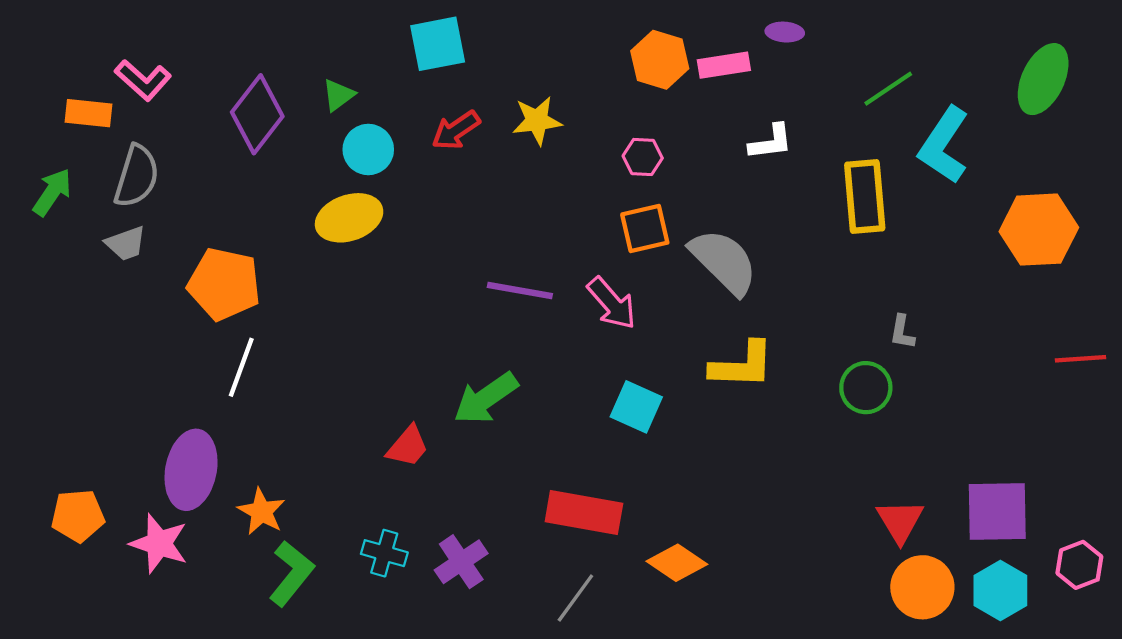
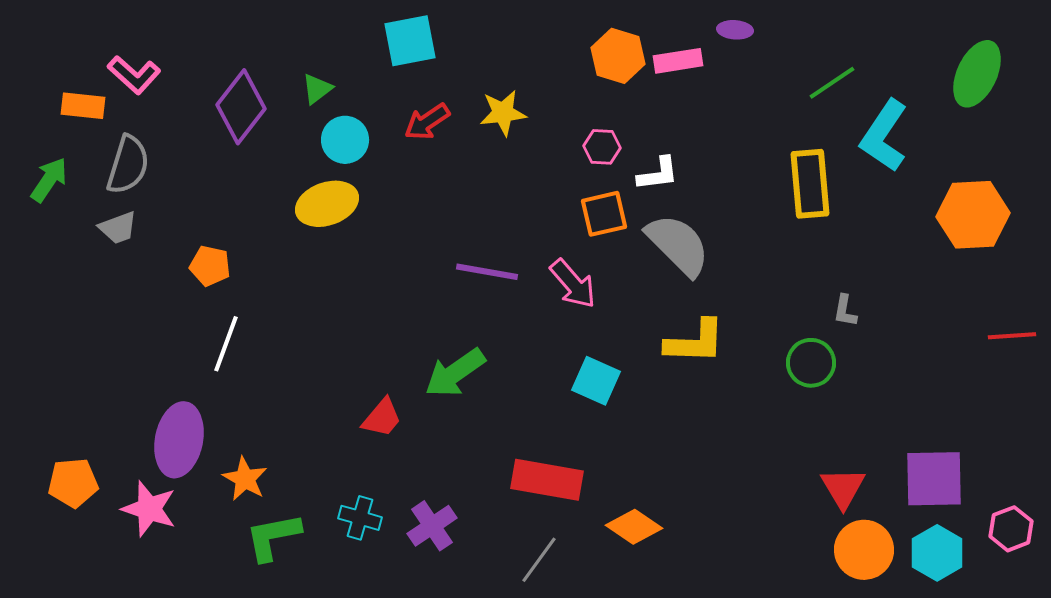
white L-shape: (771, 142) -> (658, 174), moved
orange pentagon: (224, 284) -> (210, 266), size x0.6
green L-shape: (291, 573) -> (273, 537), turned -140

